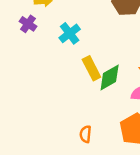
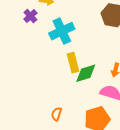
cyan cross: (70, 33) -> (62, 31), size x1.4

